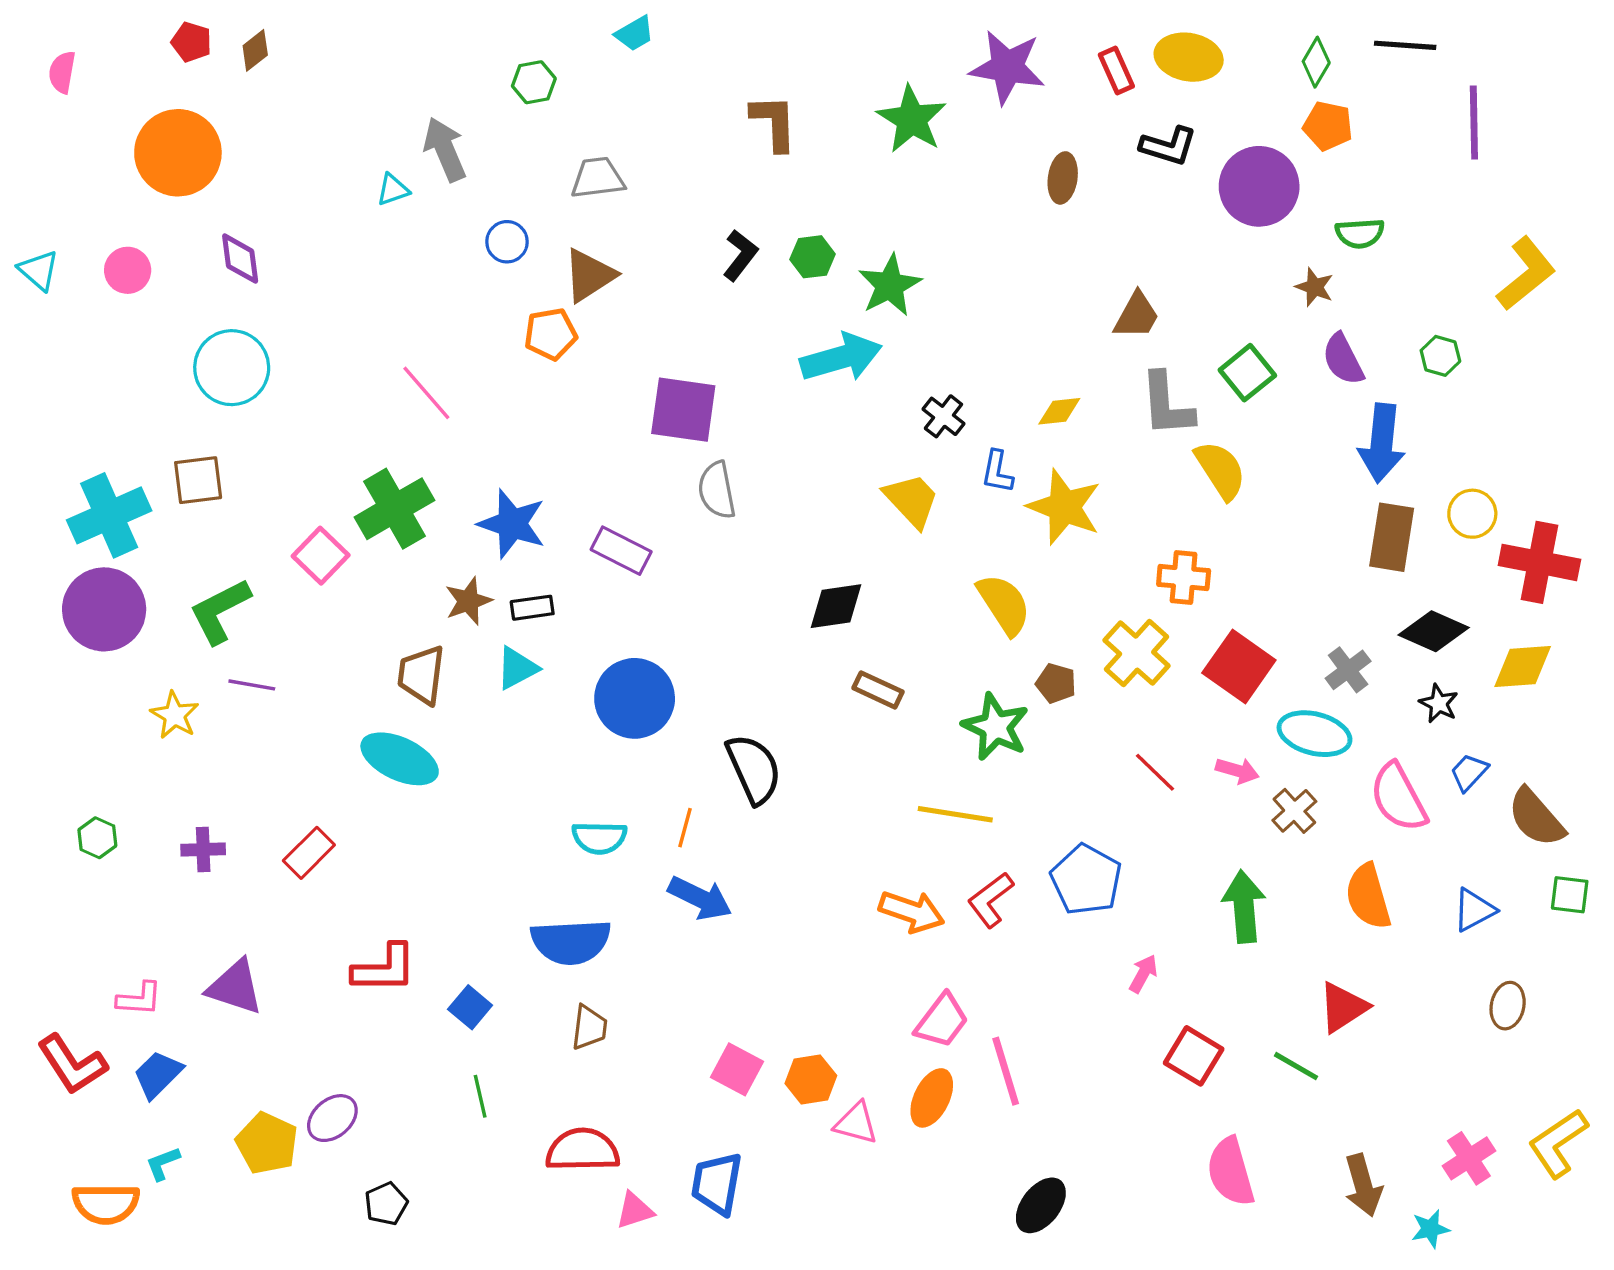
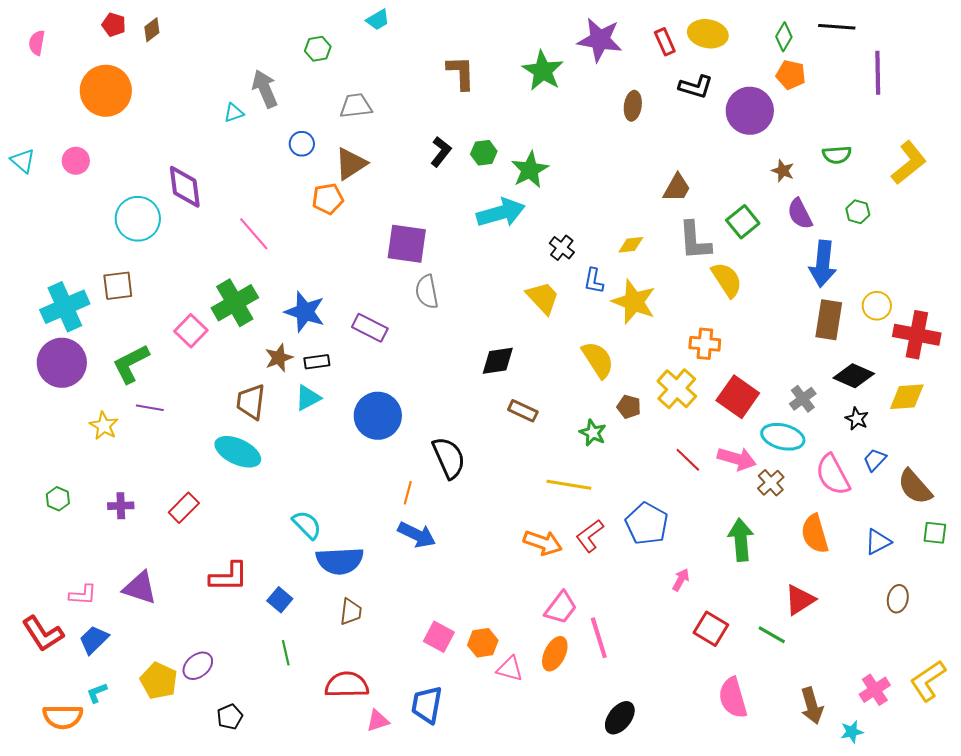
green semicircle: (1360, 233) -> (837, 155), moved
purple diamond: (240, 259) -> (185, 187), moved, size x1.4
green star: (996, 727) -> (593, 433), size x0.7
pink arrow: (1237, 771) -> (737, 459), size x1.5
cyan semicircle: (599, 838) -> (307, 525), moved, turned -136

